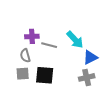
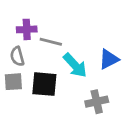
cyan arrow: (75, 40) -> (75, 65), moved
gray cross: (87, 77) -> (97, 102), moved

